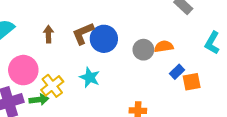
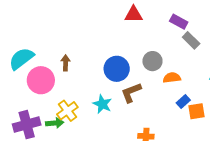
brown L-shape: (83, 33) -> (131, 93), moved
gray circle: (143, 50) -> (152, 61), moved
pink circle: (23, 70) -> (41, 80), moved

